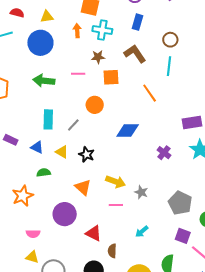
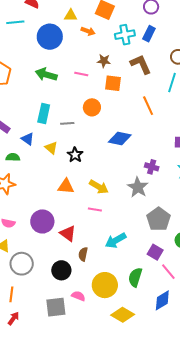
yellow triangle: (47, 17) -> (71, 15), moved
cyan cross: (102, 30) -> (125, 35), moved, turned -30
orange arrow: (77, 31) -> (88, 31), turned 104
gray line: (73, 125) -> (67, 123), turned 32
purple cross: (164, 153) -> (152, 167), turned -32
green semicircle: (44, 173) -> (13, 157), moved
orange triangle: (83, 187) -> (66, 186), turned -48
gray star: (141, 192) -> (138, 187), moved, size x1.5
purple circle: (65, 214) -> (42, 221), moved
cyan arrow: (142, 232) -> (116, 240), size x1.5

